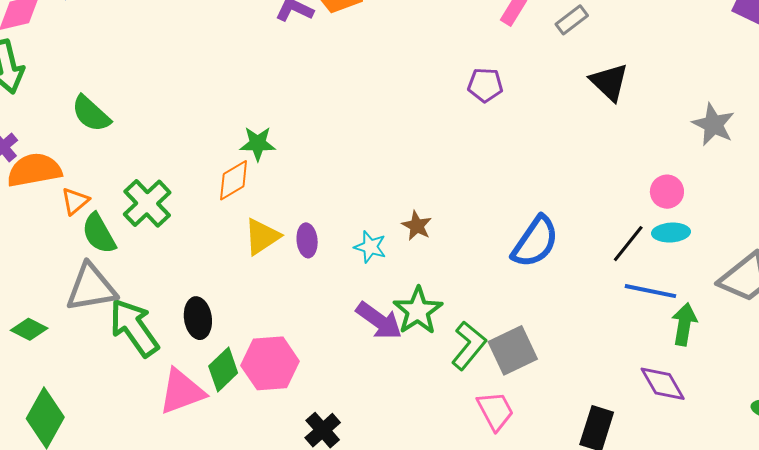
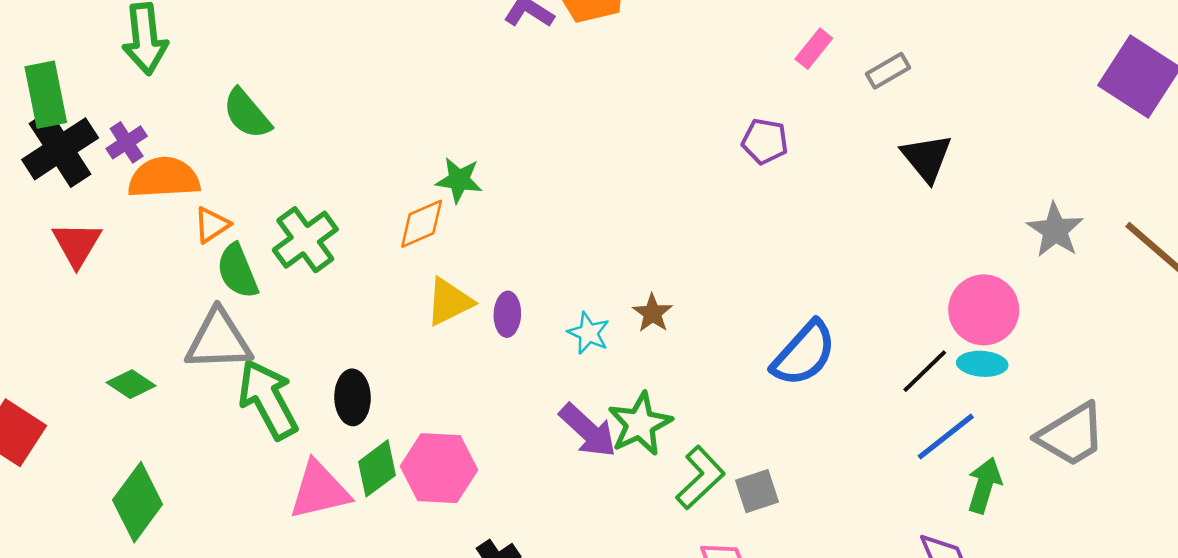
pink circle: (667, 192) -> (984, 310), size x1.6
blue line: (650, 291) -> (946, 437), turned -57
gray square: (513, 350) -> (757, 491), size x0.7

